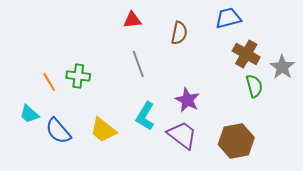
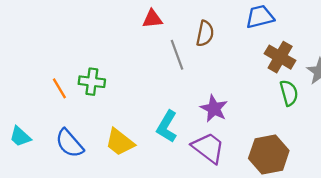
gray line: (138, 64) -> (177, 55), moved
cyan trapezoid: (29, 114) -> (20, 137), moved

